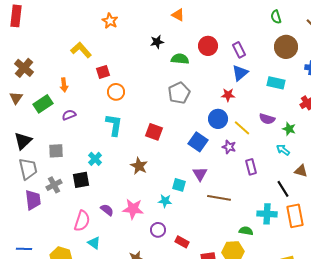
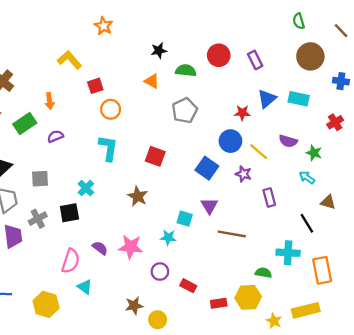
orange triangle: (178, 15) -> (152, 81), moved
blue triangle: (240, 73) -> (267, 99), moved
orange rectangle: (295, 216) -> (322, 270), moved

